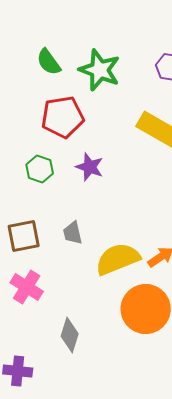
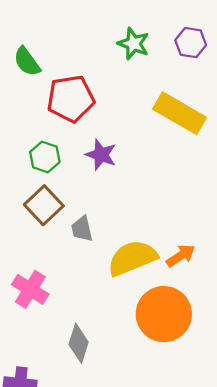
green semicircle: (49, 62) -> (27, 62), moved
green star: (100, 70) -> (134, 44), moved, size x0.7
brown square: (24, 236) -> (44, 205), moved, turned -32

